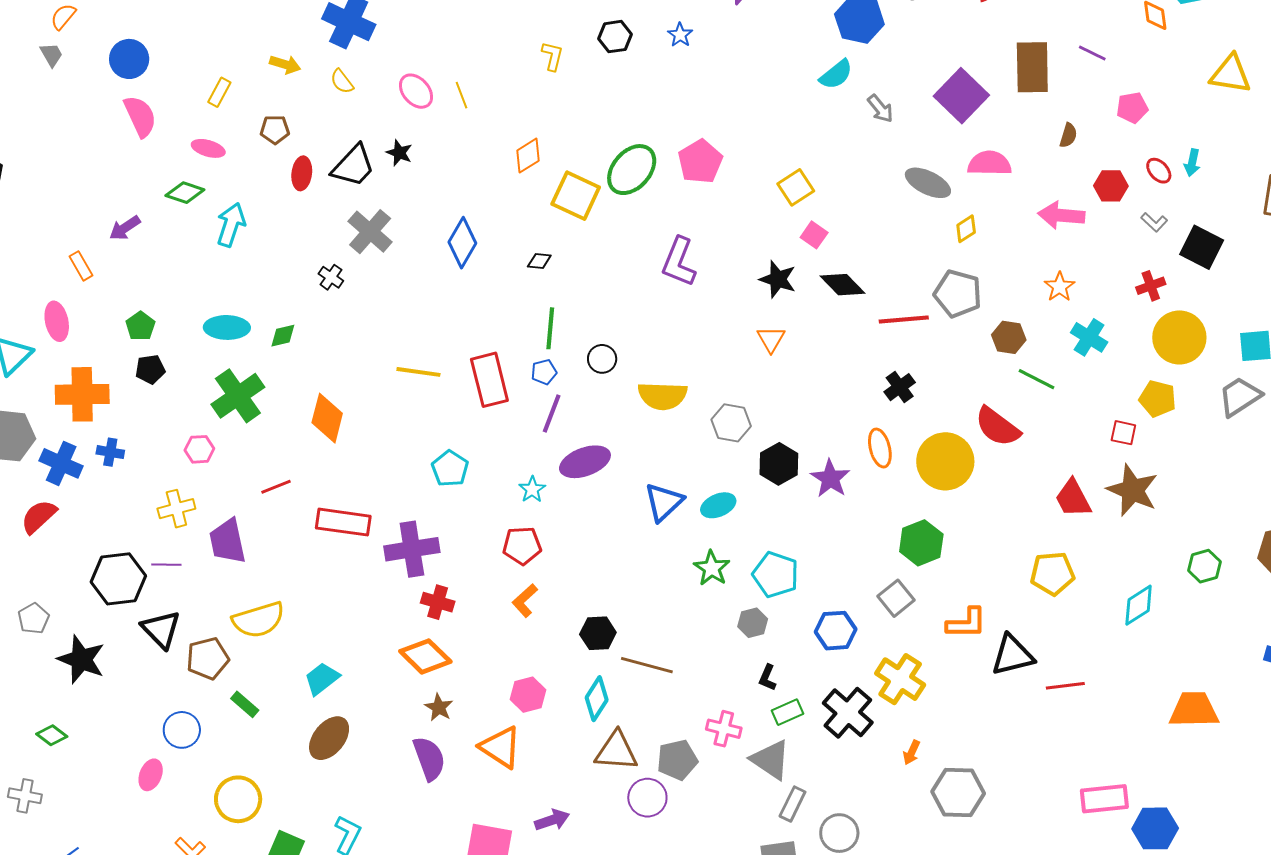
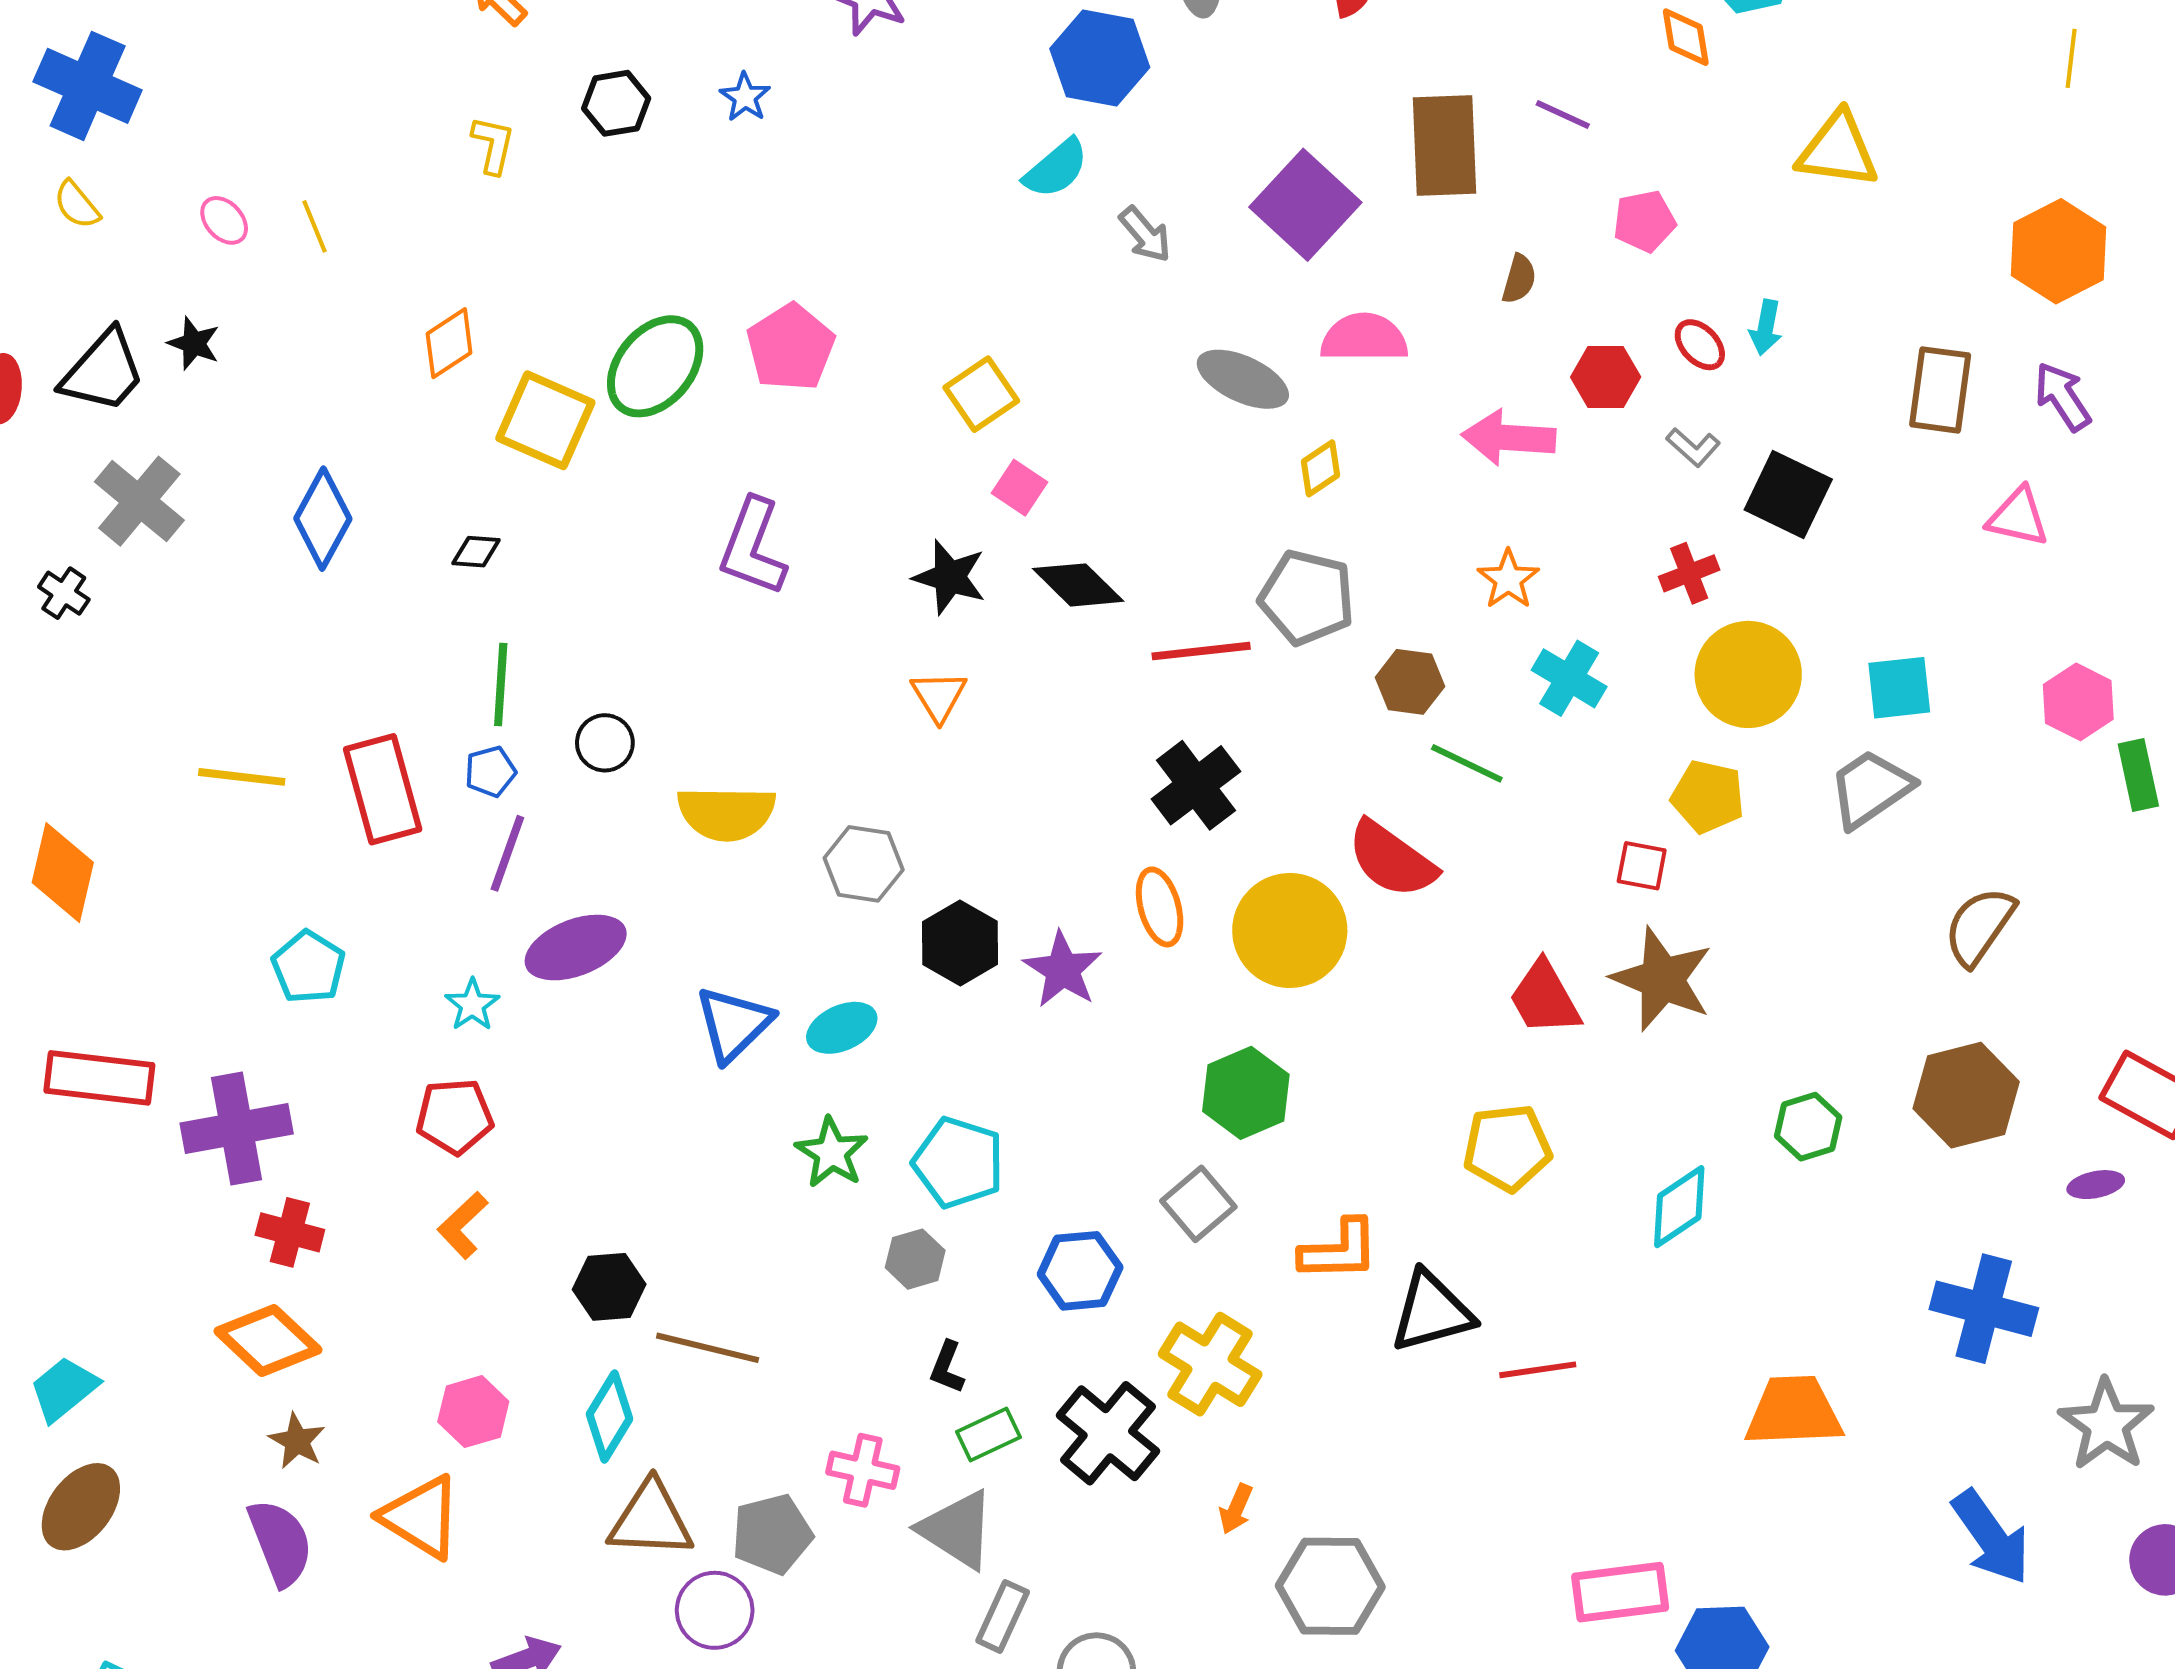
pink ellipse: (416, 91) -> (224, 220), size x0.7
black cross: (900, 387) -> (1196, 785), size x1.4

